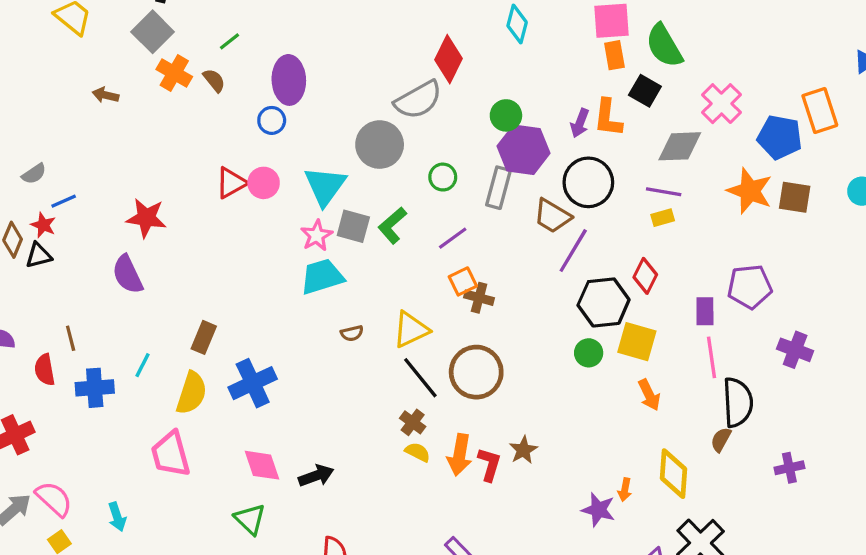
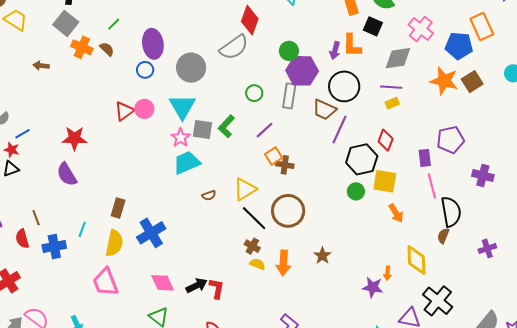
gray circle: (380, 145) -> (191, 68), moved
brown square: (795, 197) -> (472, 82), turned -35
red L-shape: (489, 464) -> (217, 288), moved

